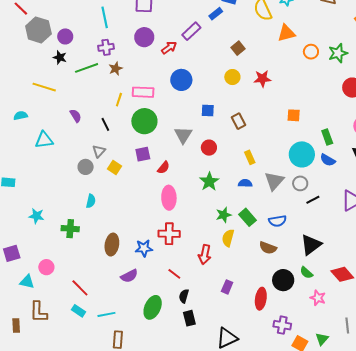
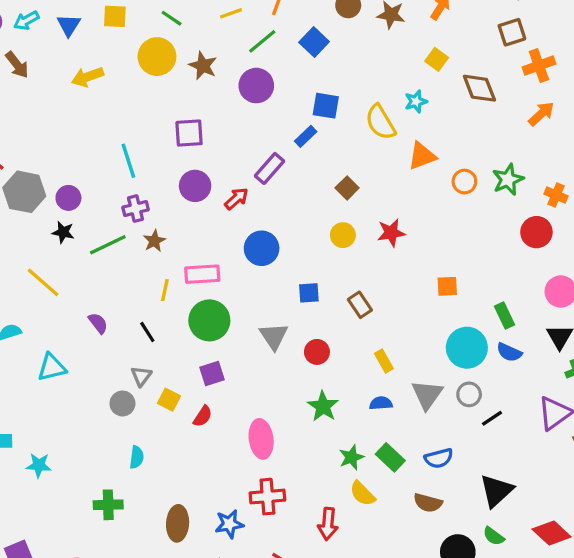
yellow line: (44, 87) -> (43, 282), turned 30
red semicircle: (164, 168) -> (203, 416), moved
cyan star: (36, 216) -> (39, 465), moved
yellow semicircle: (228, 238) -> (363, 494), turned -54

